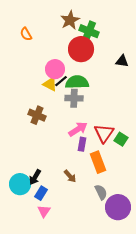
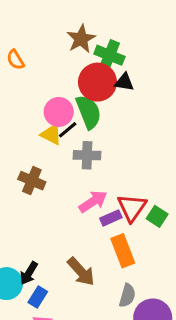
black triangle: (122, 61) -> (124, 82), moved
green semicircle: (77, 82) -> (89, 112), moved, turned 70
purple rectangle: (82, 144) -> (111, 218), moved, turned 56
brown arrow: (70, 176) -> (81, 272), size x1.5
gray semicircle: (101, 192) -> (127, 296), turned 42

